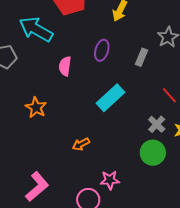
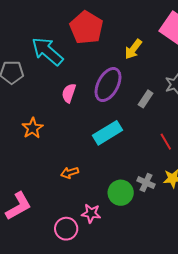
purple ellipse: (102, 50) -> (108, 85), size x1.6
gray cross: (157, 124) -> (146, 183), moved, turned -30
green circle: (153, 153) -> (121, 193), moved

